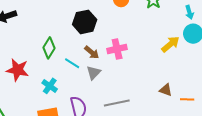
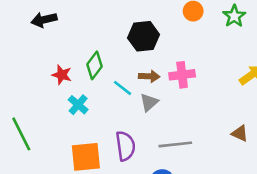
brown arrow: (92, 52) -> (149, 76), turned -42
red star: (18, 70) -> (62, 75), moved, size x0.7
cyan cross: (50, 86) -> (78, 105), moved

